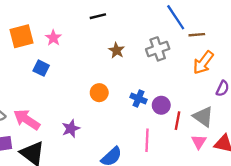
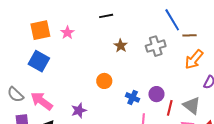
blue square: (41, 68) -> (39, 61), moved, size x1.5
blue cross: (138, 98) -> (133, 97), moved

